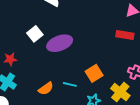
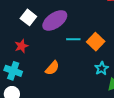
red star: (10, 59) -> (21, 46), moved
cyan line: (70, 84) -> (73, 39), moved

